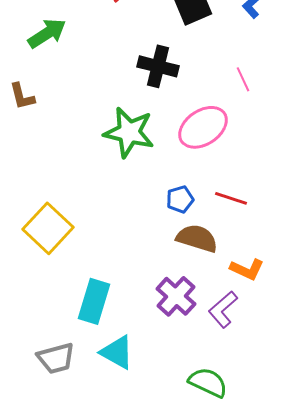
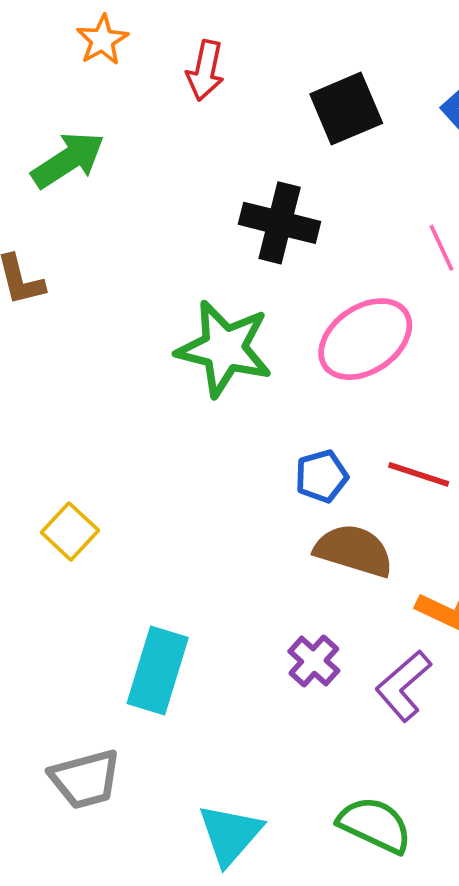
yellow square: (48, 228) -> (70, 531), size x0.6
purple cross: (176, 296) -> (314, 661), size x0.7
cyan triangle: (117, 352) -> (230, 834), moved, turned 42

